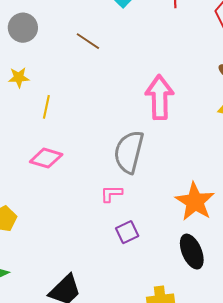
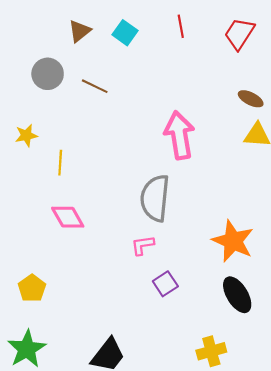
gray circle: (23, 28) -> (48, 74), moved
pink diamond: (46, 158) -> (68, 217), turned 52

